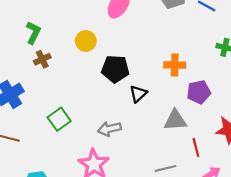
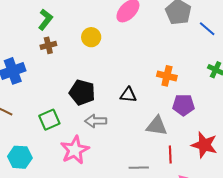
black pentagon: (115, 69) -> (82, 92), moved
black triangle: (138, 94) -> (128, 95), turned 36
green square: (59, 119) -> (49, 120), moved

